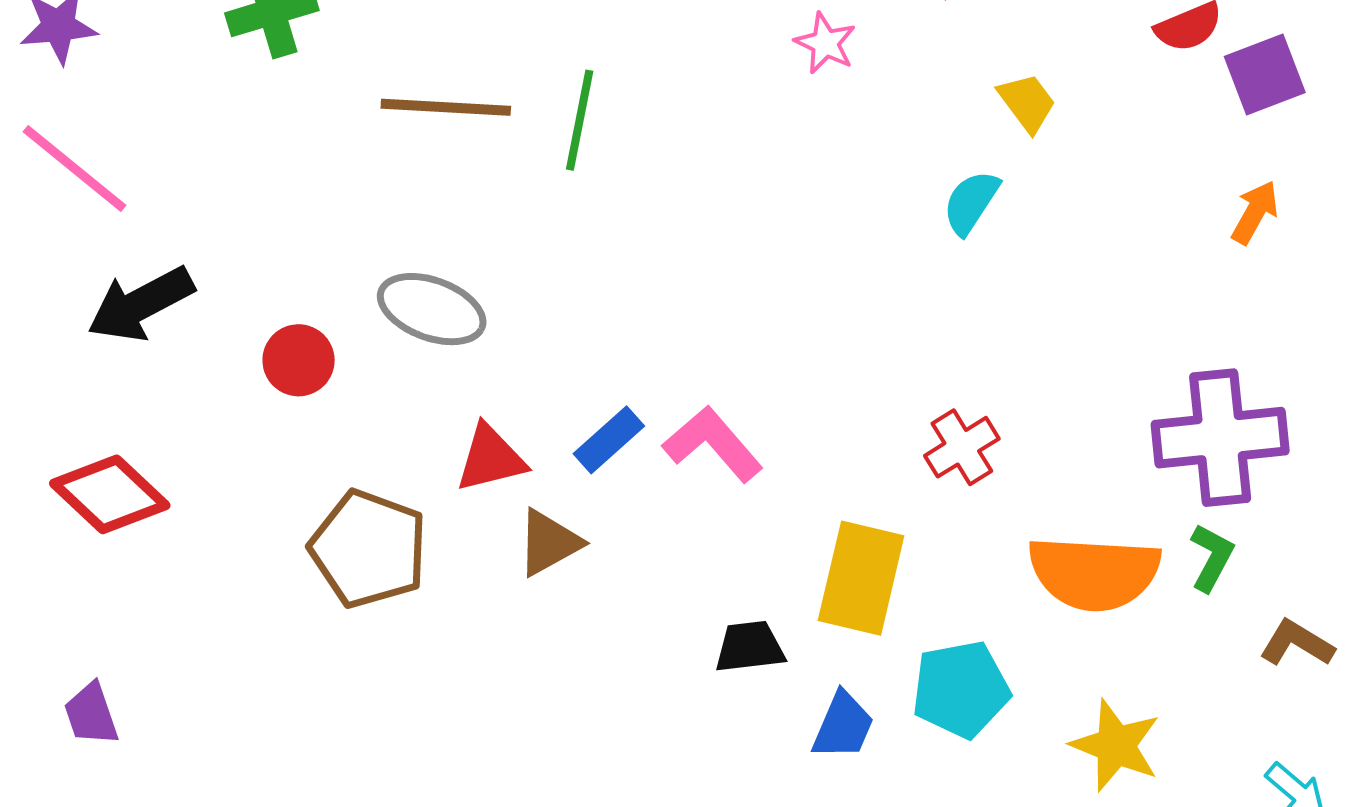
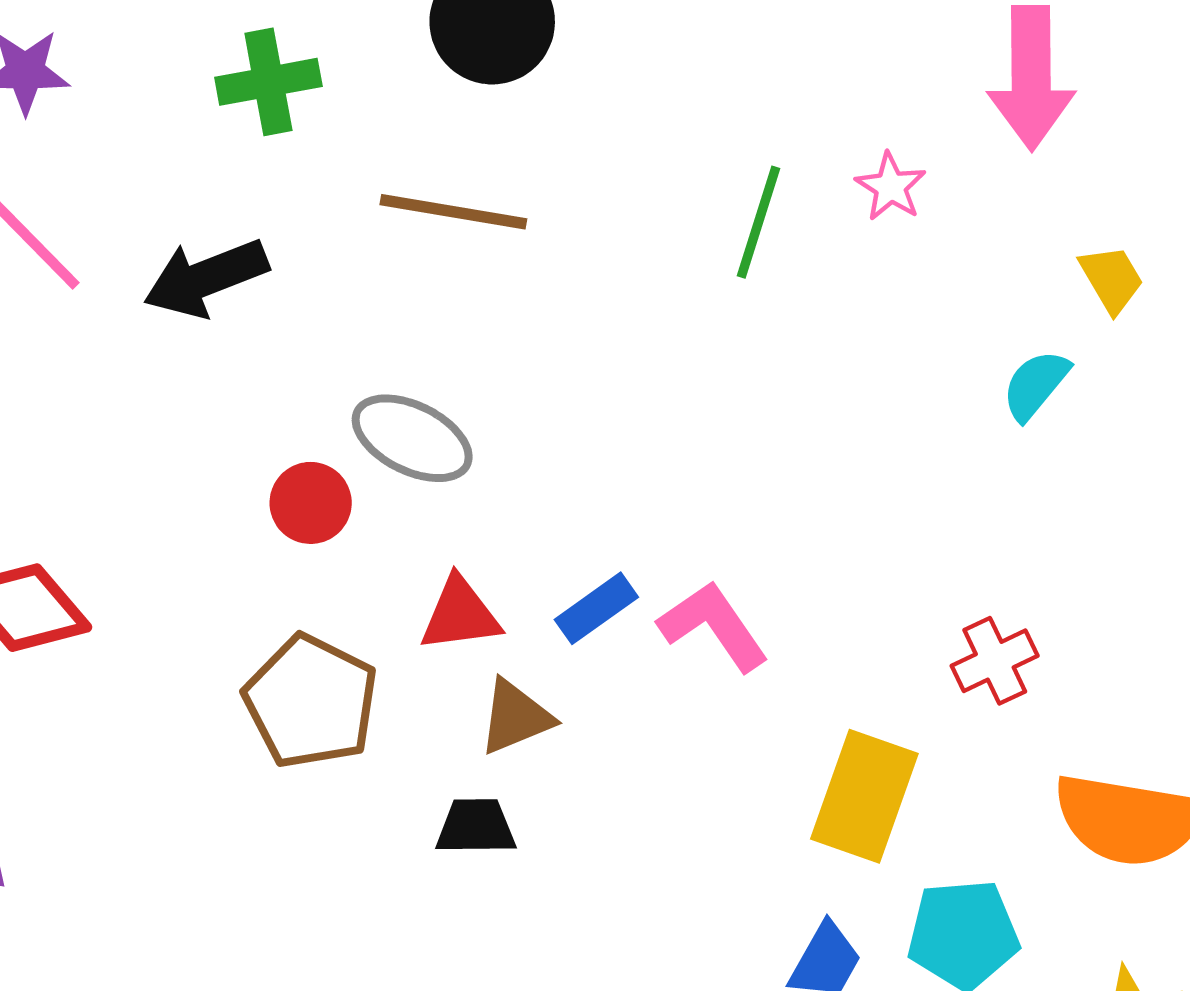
green line: (580, 120) -> (759, 222), moved
black arrow: (141, 304) -> (206, 278), moved
red circle: (299, 360) -> (311, 503), moved
black trapezoid: (750, 647) -> (476, 827), moved

